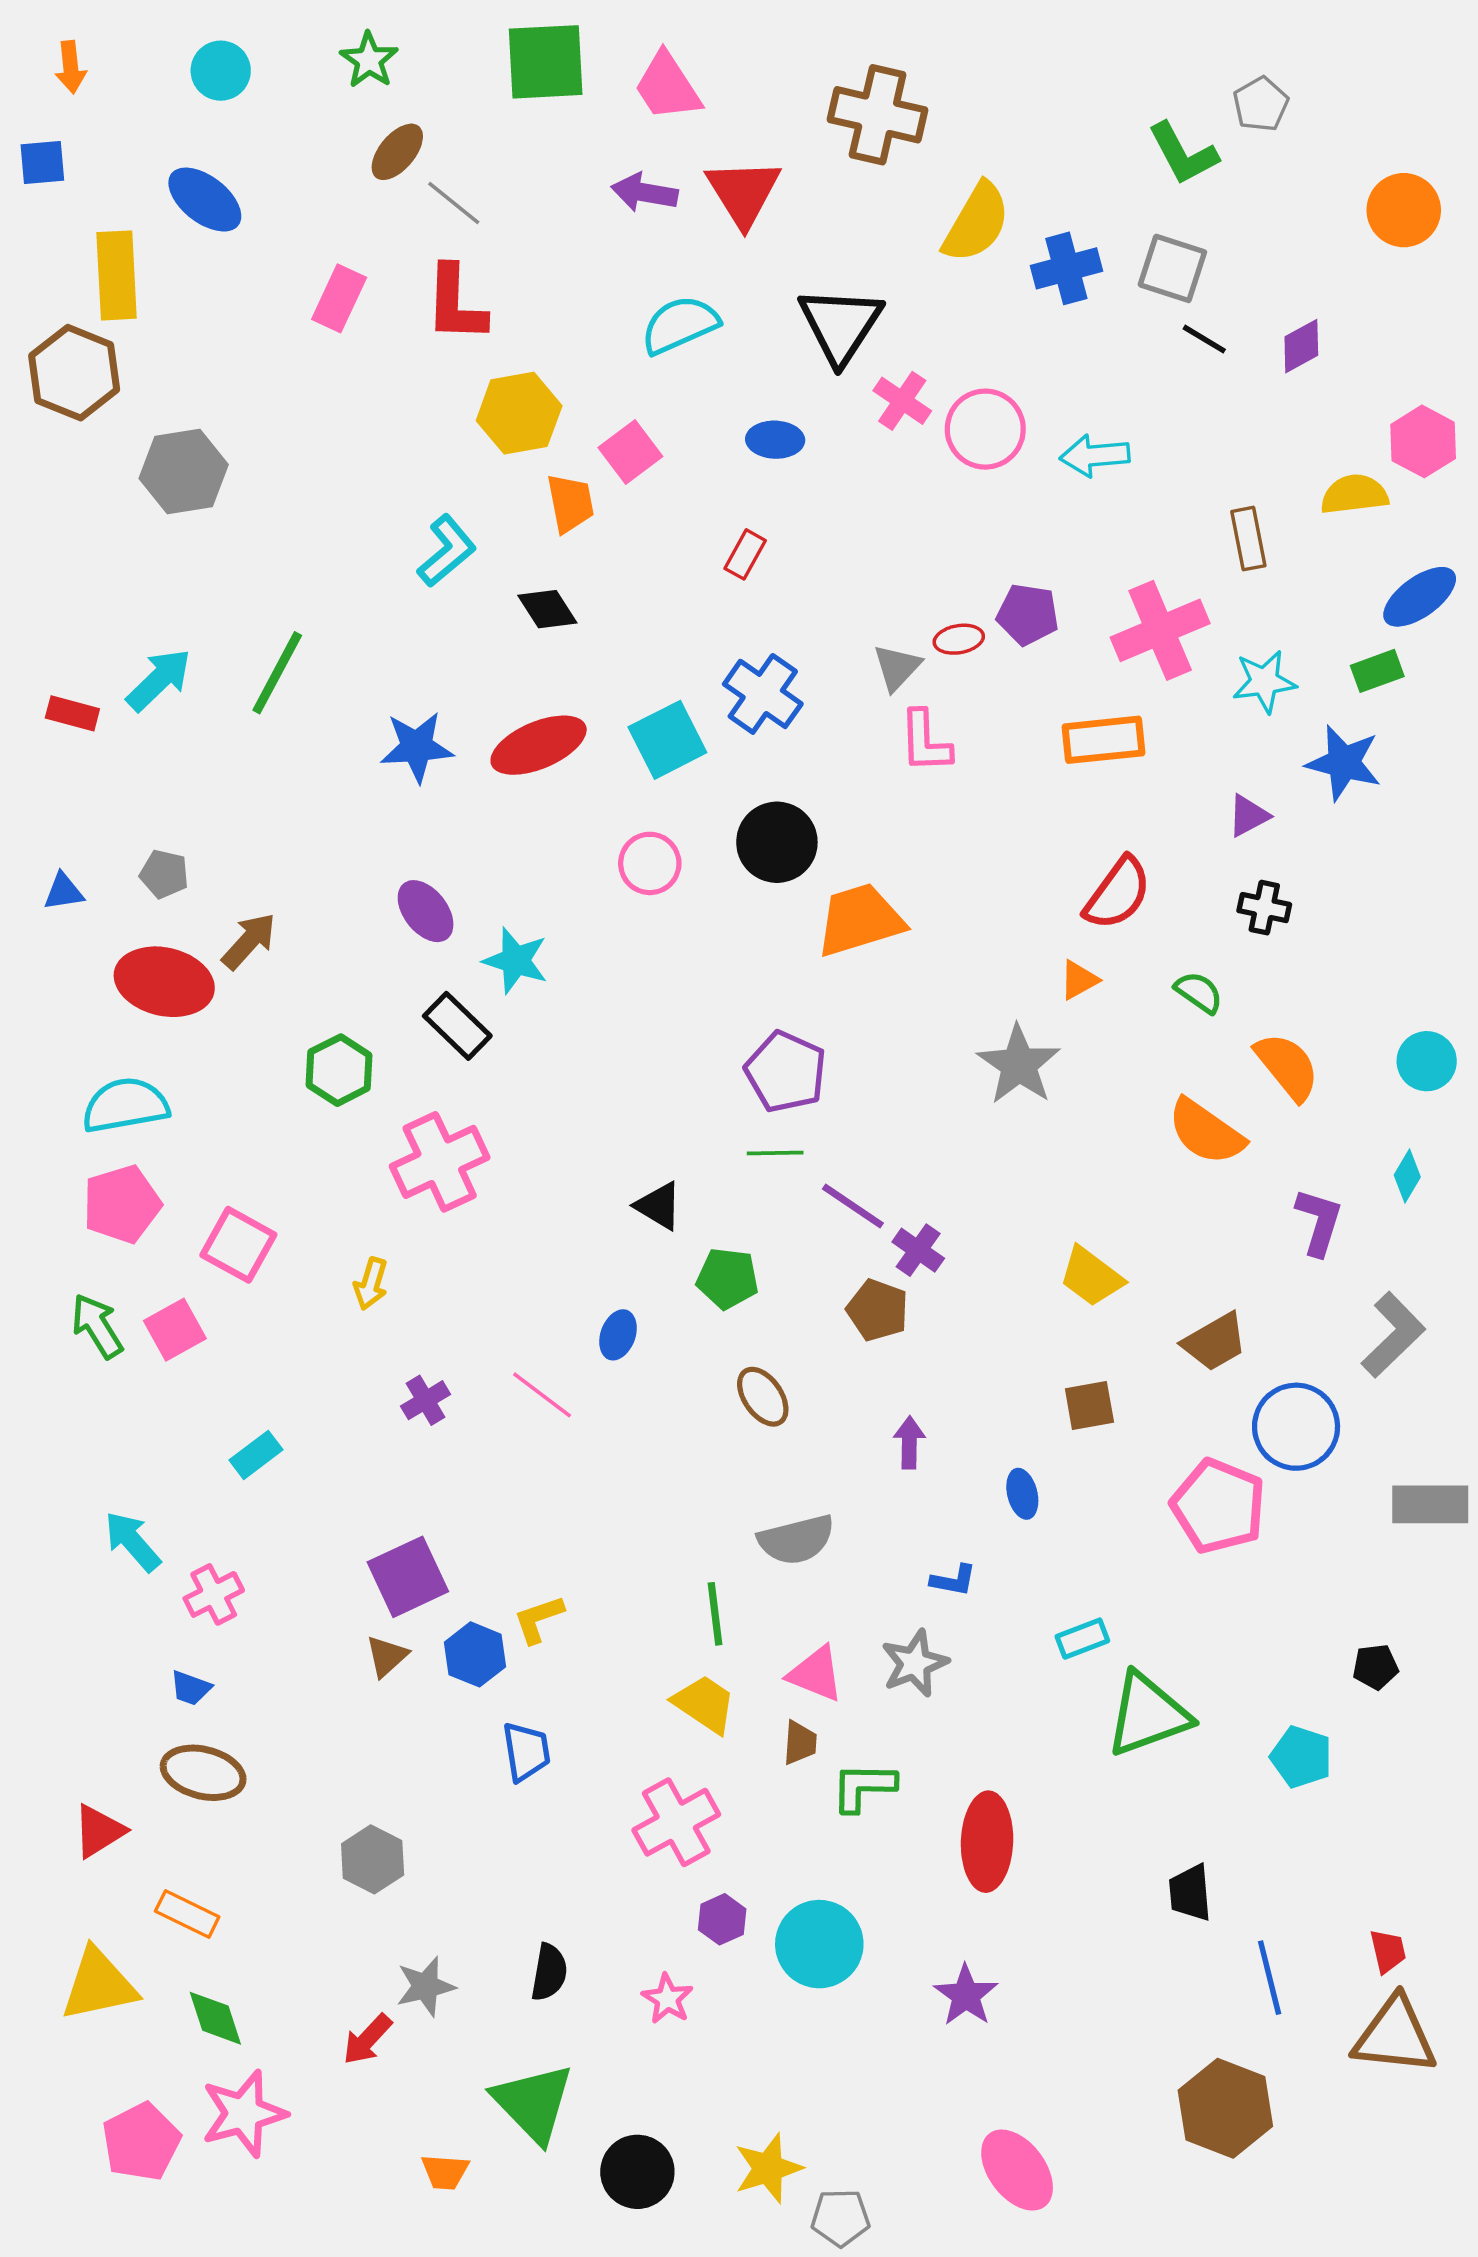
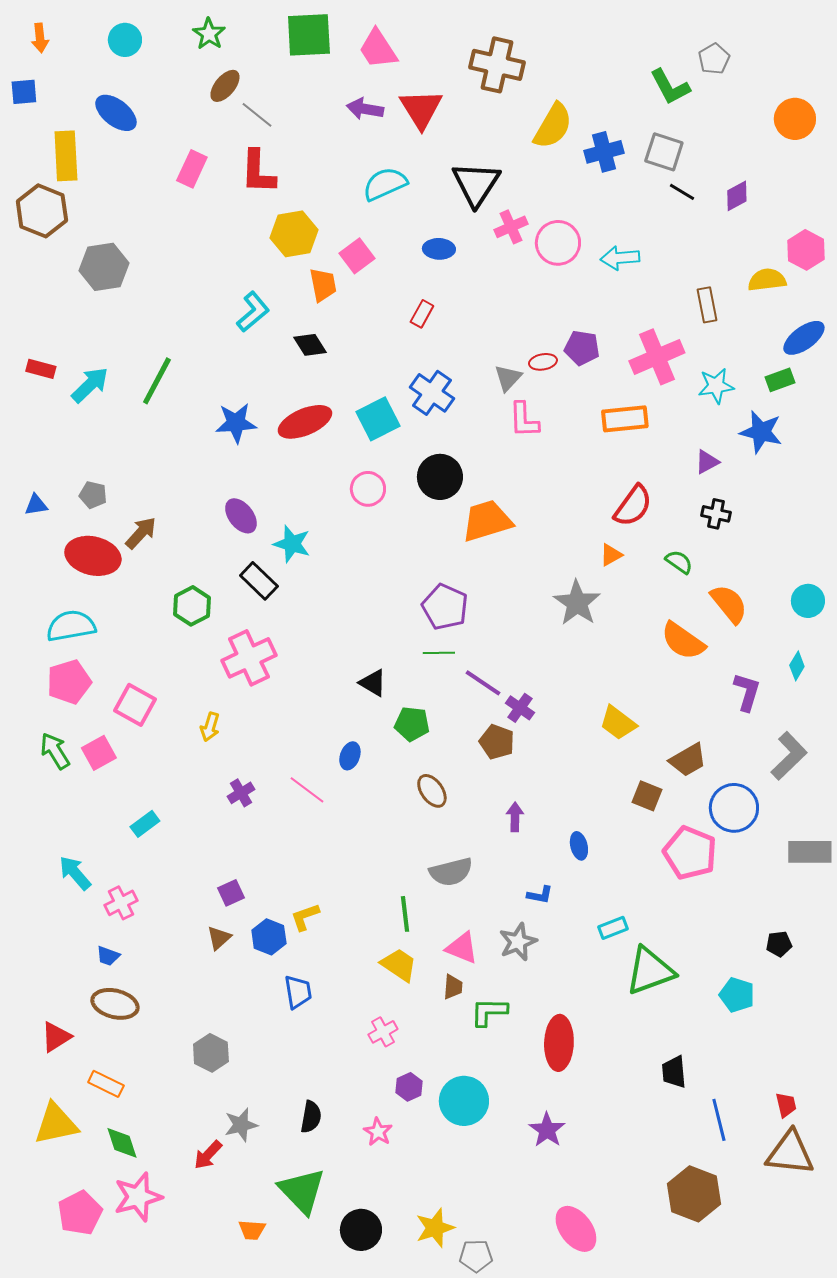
pink cross: (902, 401) -> (511, 227), turned 32
red rectangle: (72, 713) -> (41, 369), moved
brown square: (1089, 1406) -> (647, 796), moved, turned 32
purple square: (408, 1577) -> (231, 893), size x0.6
pink cross: (676, 1822) -> (383, 1032), size x0.6

